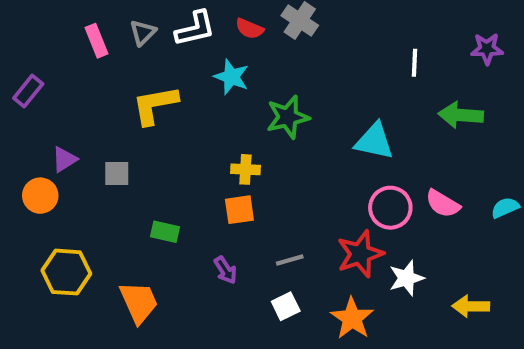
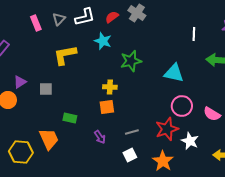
red semicircle: (250, 29) -> (112, 17), turned 120
pink semicircle: (443, 204) -> (212, 114), moved
yellow hexagon: (66, 272) -> (21, 152), moved
white star: (406, 278) -> (190, 141), turned -30
orange trapezoid: (139, 302) -> (49, 139), moved

